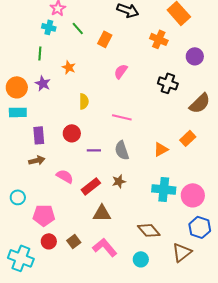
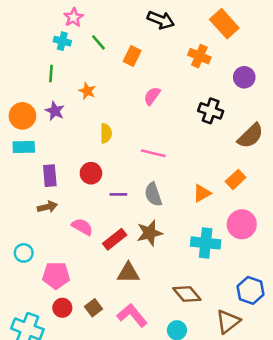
brown star: (119, 181) -> (150, 233), size x1.5
pink circle: (193, 195) -> (242, 224), moved

